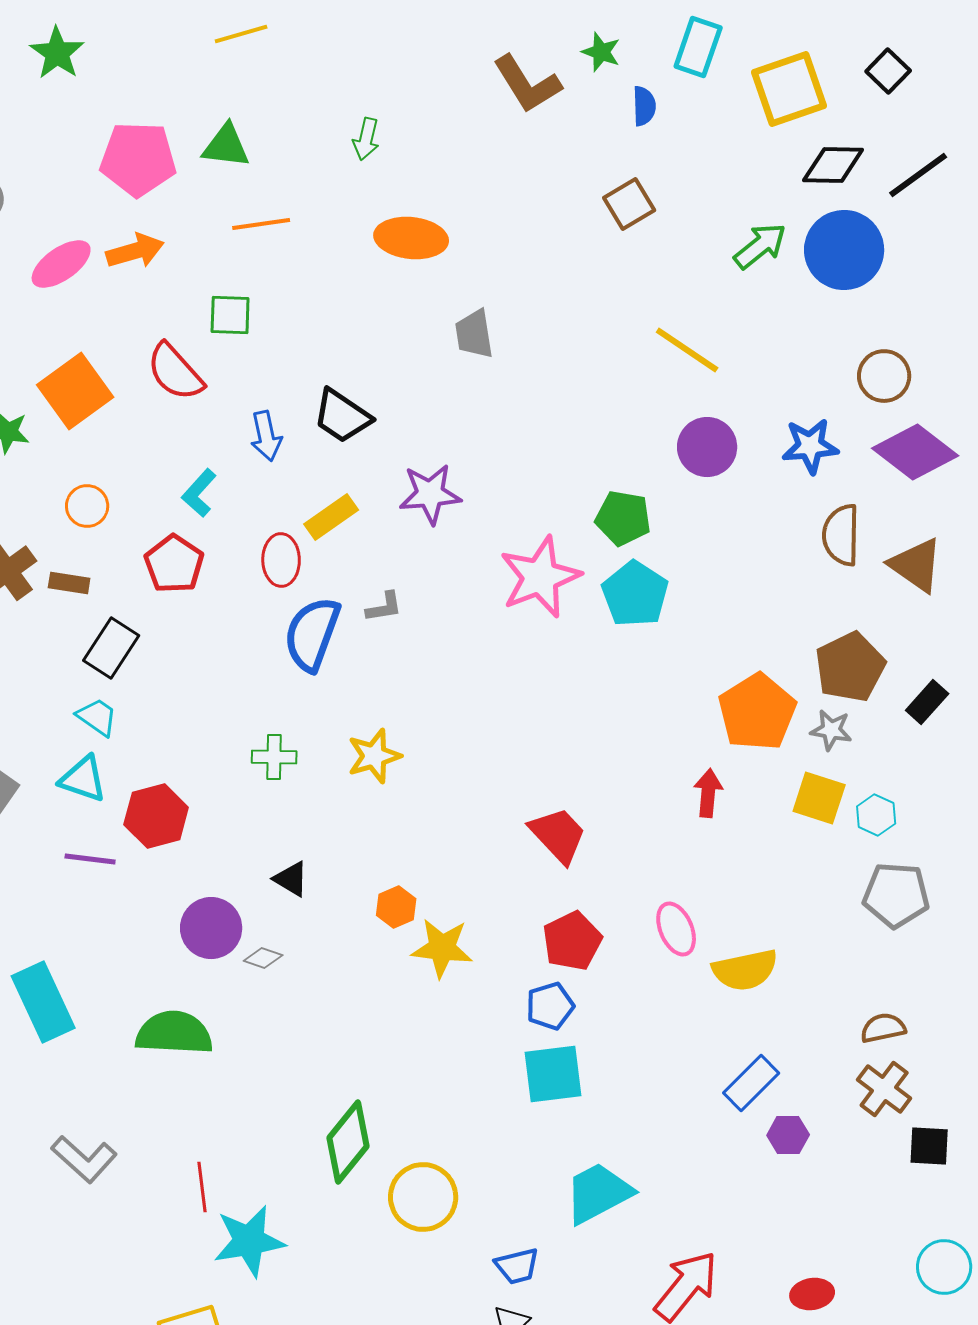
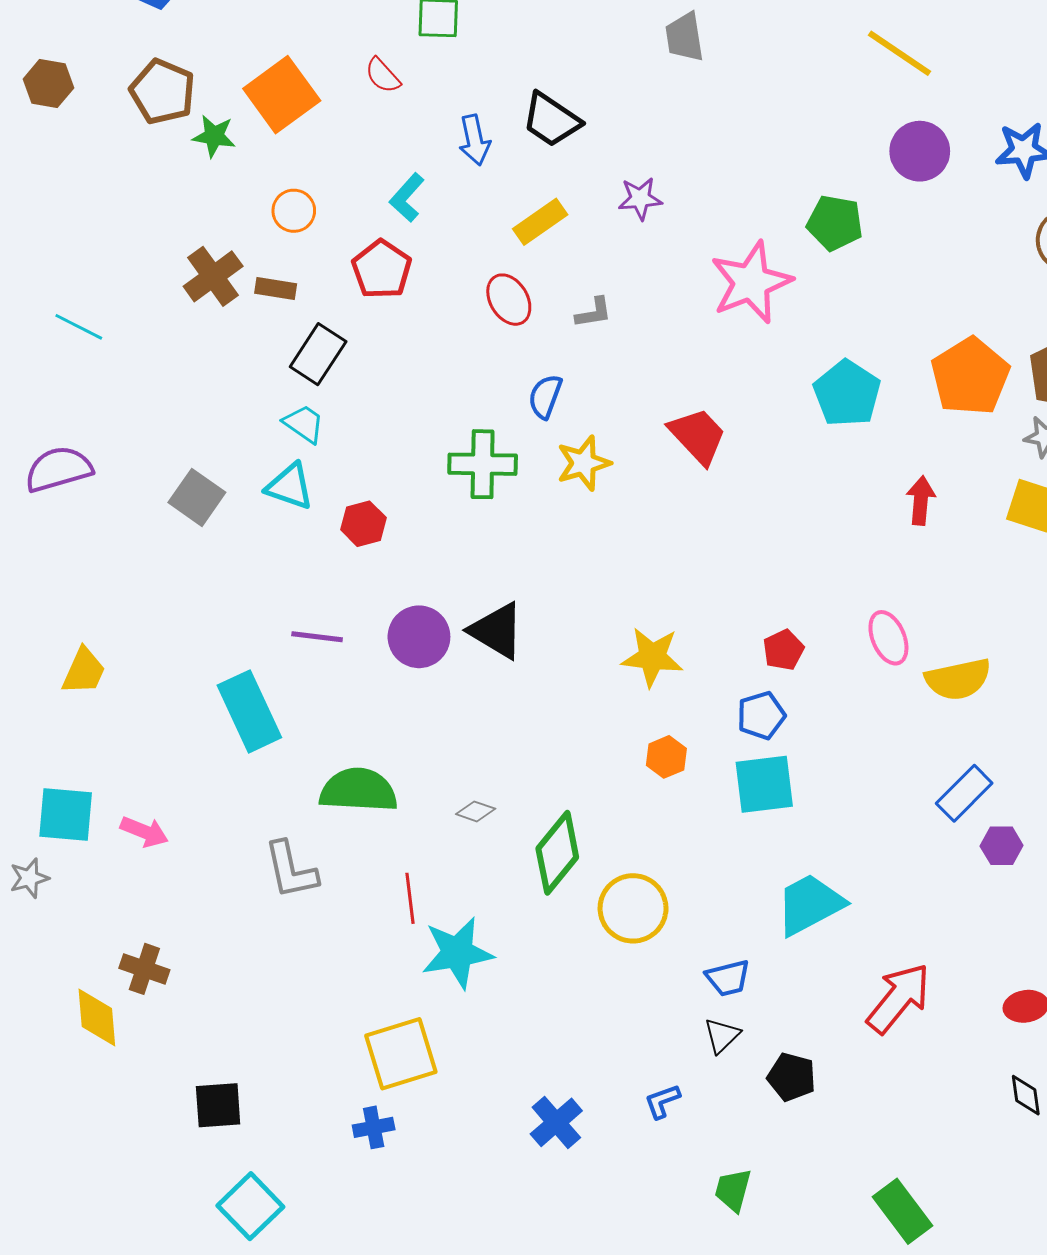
red semicircle: (175, 372) -> (383, 75), size x0.6
purple star: (430, 494) -> (640, 199), size x0.7
red ellipse: (281, 560) -> (509, 300), moved, turned -30
cyan pentagon: (635, 594) -> (847, 393), moved
blue semicircle: (312, 634) -> (545, 396), moved, size x0.6
orange pentagon: (757, 712) -> (970, 376), moved
green cross: (274, 757) -> (483, 464), size x1.5
red hexagon: (156, 816) -> (363, 524), size x0.7
red trapezoid: (558, 835) -> (698, 436), moved
purple line: (90, 859) -> (317, 637), moved
black triangle: (291, 879) -> (497, 631), moved, size x1.6
orange hexagon: (396, 907) -> (666, 757), moved
red pentagon: (572, 941) -> (783, 650), size x0.7
gray diamond: (263, 958) -> (476, 811), moved
green semicircle: (174, 1033) -> (358, 790), moved
gray L-shape: (84, 1159) -> (291, 870), turned 36

